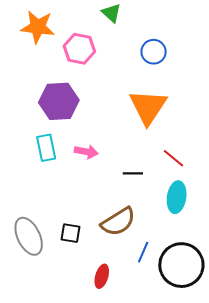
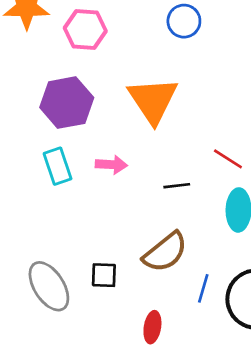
orange triangle: (148, 107) -> (153, 100), moved

